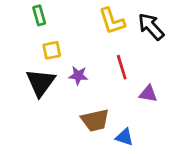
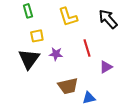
yellow L-shape: (112, 21) -> (68, 17), moved
purple triangle: (148, 94) -> (106, 67), turned -40
blue triangle: (124, 137) -> (89, 98), turned -32

